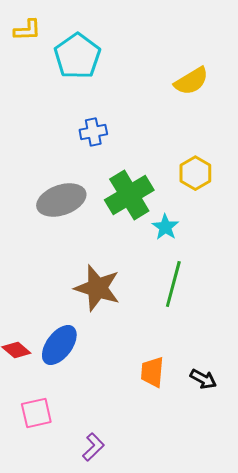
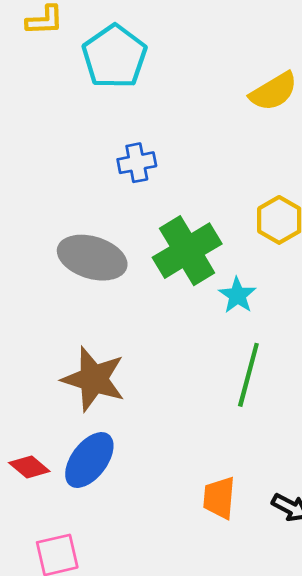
gray ellipse: (61, 200) -> (92, 258), turned 36
brown star: (97, 288) -> (94, 379), moved

